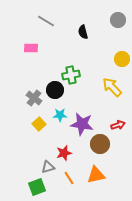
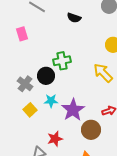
black semicircle: (83, 32) -> (74, 18), turned -56
pink rectangle: (31, 48) -> (22, 34), turned 72
purple star: (82, 124) -> (73, 110), turned 30

